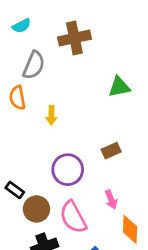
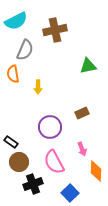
cyan semicircle: (22, 26) -> (16, 21), size x1.6
brown circle: (36, 209) -> (19, 162), moved

